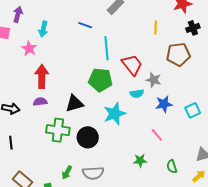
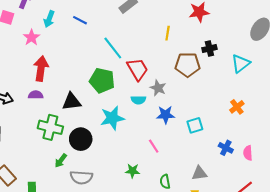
blue line: (85, 25) -> (80, 20), moved
black cross: (193, 28) -> (209, 49), moved
cyan line: (106, 48) -> (113, 48), turned -40
green arrow: (67, 172) -> (61, 161), moved

